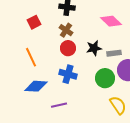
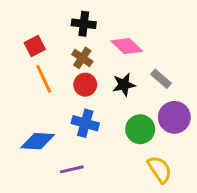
pink diamond: (111, 21) -> (127, 46), moved
gray rectangle: (114, 53) -> (161, 79), moved, turned 48
orange line: (31, 57) -> (44, 79), moved

